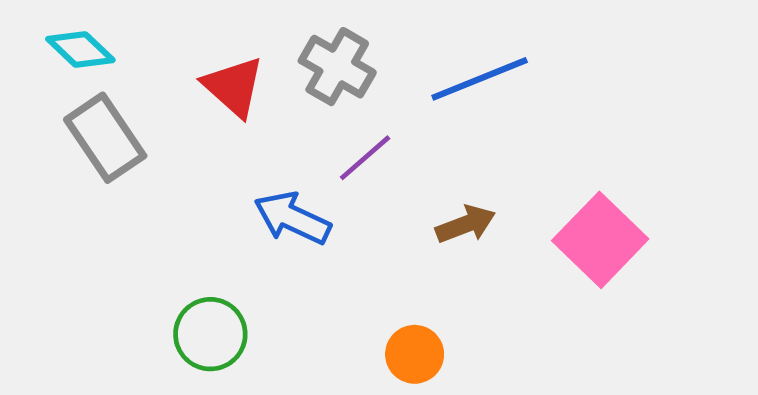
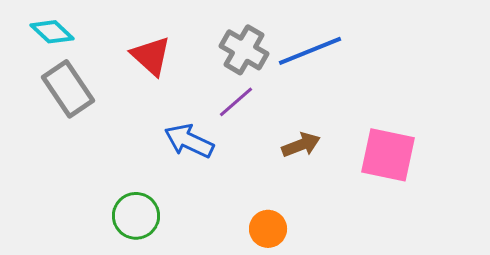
gray cross: (337, 67) -> (244, 50), moved
pink square: (600, 240) -> (388, 155), turned -32

